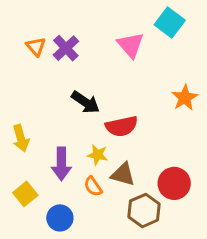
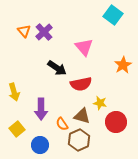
pink triangle: (131, 45) -> (84, 47), moved
yellow star: (97, 155) -> (100, 103), moved
brown hexagon: (144, 210) -> (79, 140), moved

